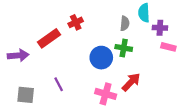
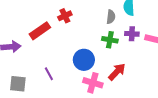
purple cross: (160, 28) -> (132, 34), moved
blue circle: (101, 58) -> (84, 60), moved

